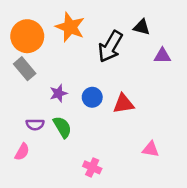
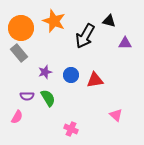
pink triangle: (151, 149) -> (116, 115), turned 32

